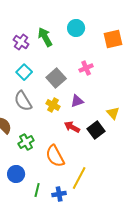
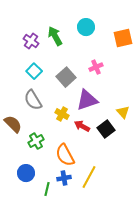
purple triangle: (77, 101) -> (87, 100), size x1.6
yellow cross: (53, 105) -> (62, 114), moved
blue cross: (59, 194) -> (64, 178), moved

